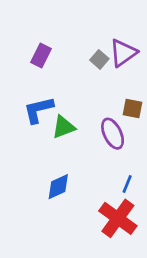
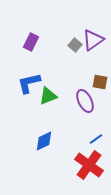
blue line: (127, 184) -> (96, 139), turned 32

